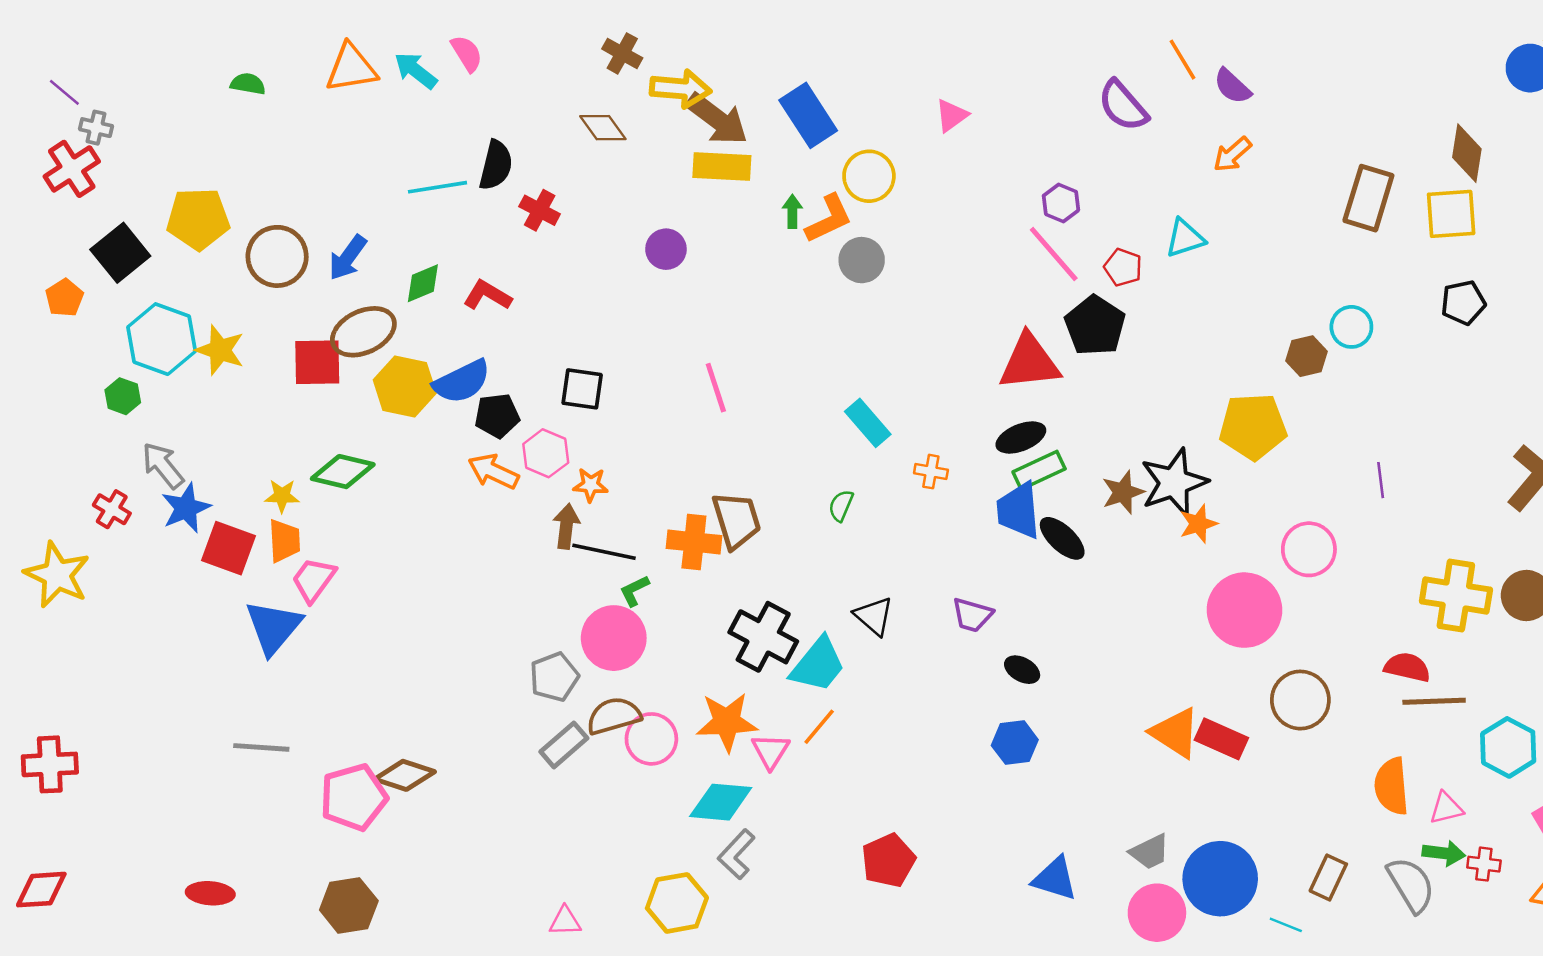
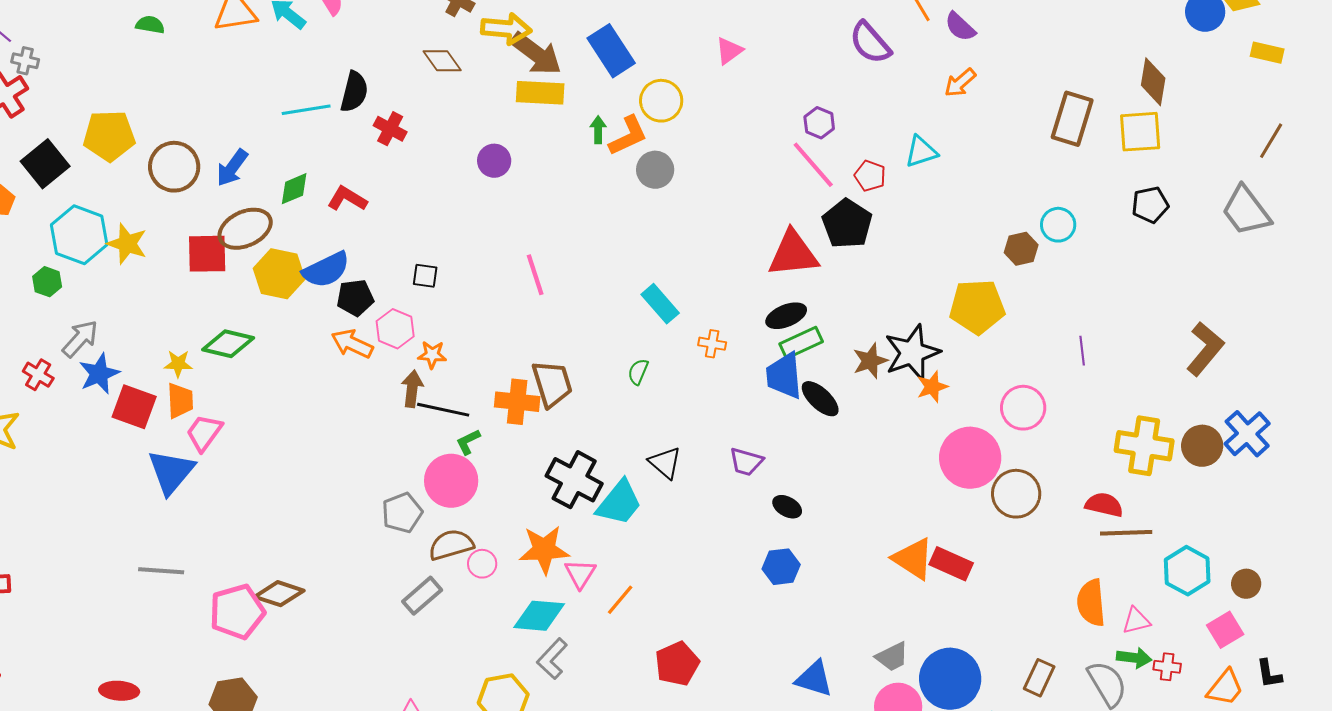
black square: (582, 389) -> (425, 276), size x0.7
gray arrow: (163, 465) -> (80, 339), turned 81
brown circle: (1300, 700) -> (1016, 494), moved
orange line: (819, 727) -> (620, 600), moved
pink circle: (651, 739) -> (482, 564), size x0.7
gray rectangle: (564, 745) -> (422, 596), moved

